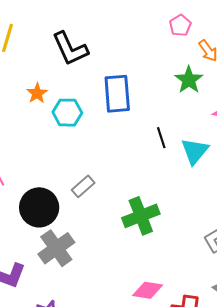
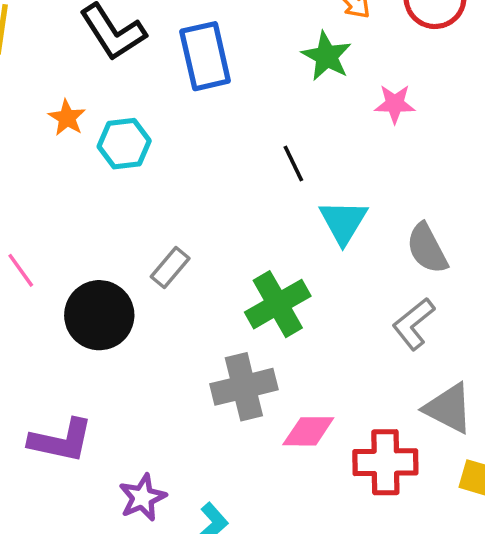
blue rectangle: (117, 94) -> (205, 56), moved
cyan triangle: (195, 151) -> (343, 222), moved
gray cross: (56, 248) -> (244, 387), moved, turned 30

